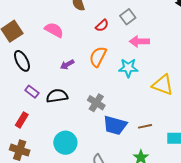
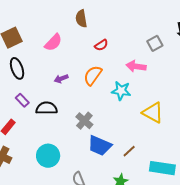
gray square: (128, 17) -> (155, 43), moved
pink semicircle: (54, 30) -> (53, 43), turned 96
brown line: (145, 126) -> (129, 151), turned -40

